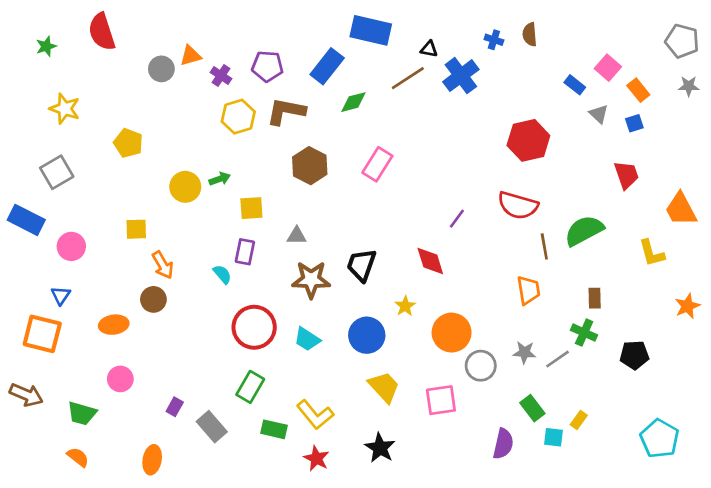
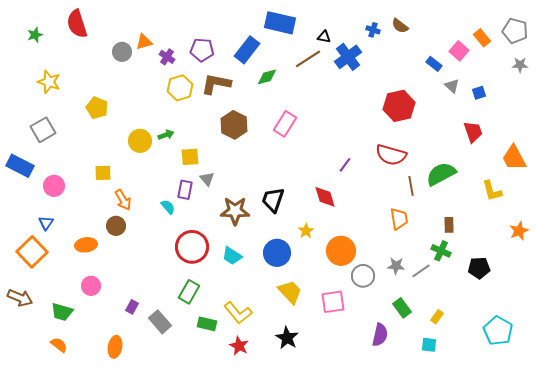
brown semicircle: (530, 34) -> (400, 26), turned -48
orange rectangle: (638, 90) -> (482, 38), moved
gray triangle: (297, 236) -> (207, 179), moved, turned 49
orange square: (42, 334) -> (32, 252), turned 32
cyan square: (554, 437) -> (429, 345), moved

